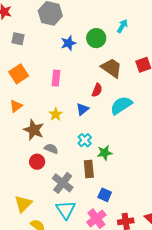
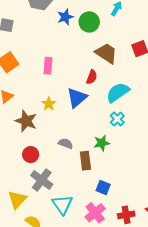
blue star: (68, 43) -> (65, 17), moved
blue triangle: (82, 109) -> (77, 98), size x1.5
cyan cross: (85, 140) -> (117, 119), moved
gray semicircle: (51, 149) -> (66, 143), moved
gray cross: (63, 183) -> (42, 180), moved

